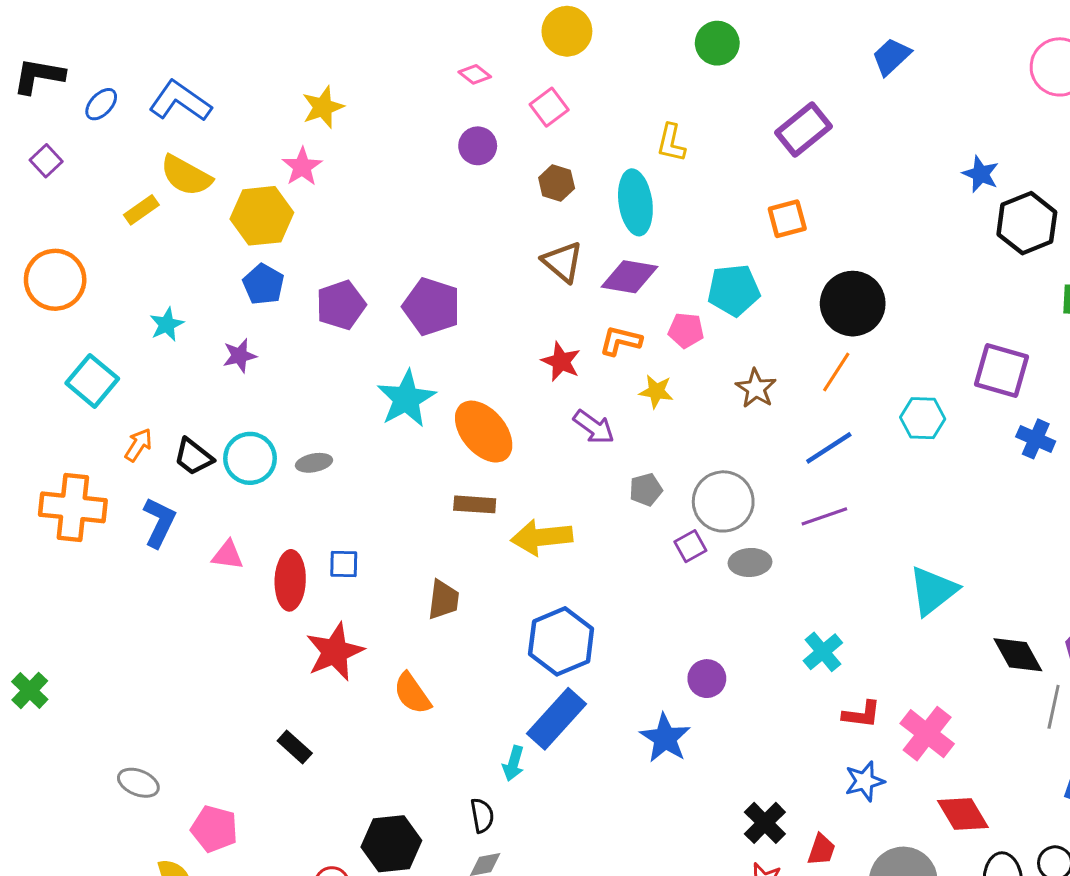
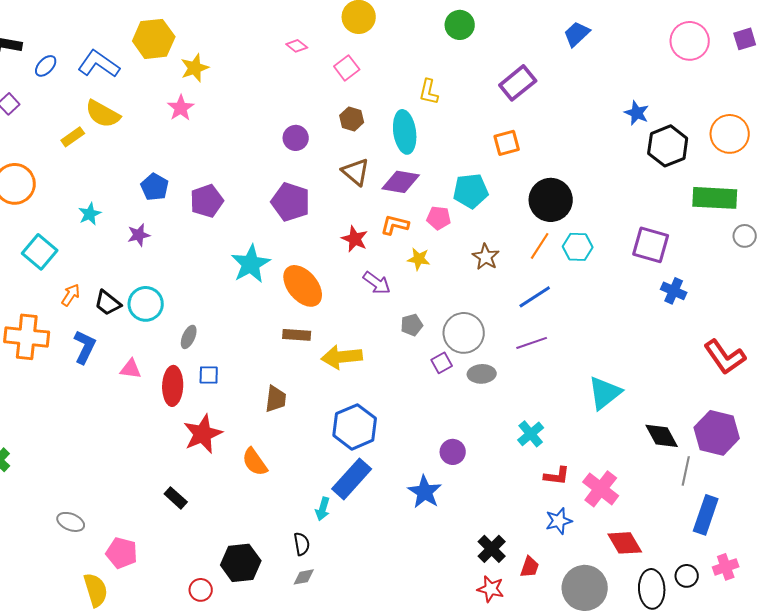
purple circle: (478, 146) -> (296, 138), moved
yellow hexagon: (262, 216) -> (154, 39), moved
purple pentagon: (432, 307) -> (291, 202), moved
cyan hexagon: (923, 418) -> (578, 247), moved
gray ellipse: (314, 463) -> (189, 337), moved, turned -55

